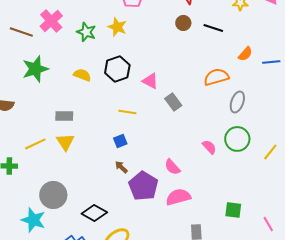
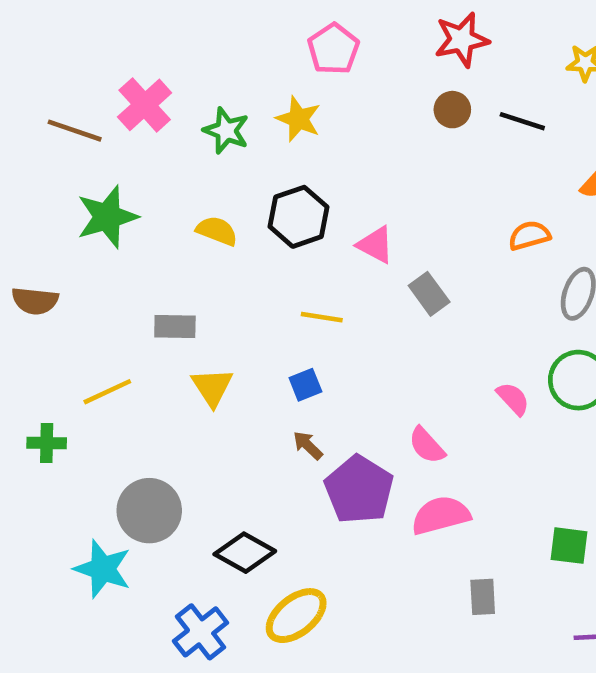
orange semicircle: (216, 77) -> (529, 235), size x0.7
yellow triangle: (65, 142) -> (212, 387), moved

